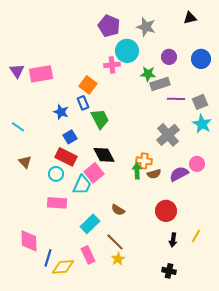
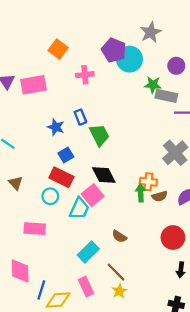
purple pentagon: (109, 26) -> (114, 50), moved
gray star: (146, 27) -> (151, 32), turned 30
pink cross: (112, 65) -> (85, 75), moved
gray rectangle: (160, 84) -> (166, 96), turned 30
orange square: (88, 85) -> (58, 49), moved
pink rectangle: (57, 203) -> (35, 229), moved

